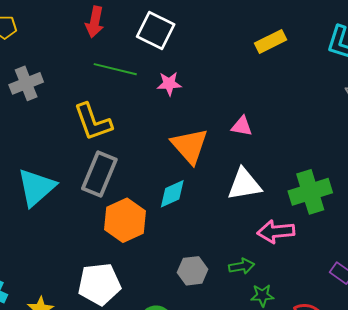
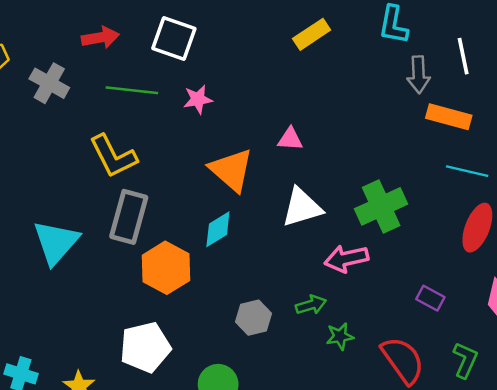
red arrow: (95, 22) -> (100, 37), turned -104
gray cross: (26, 83) -> (49, 83), moved, turned -32

